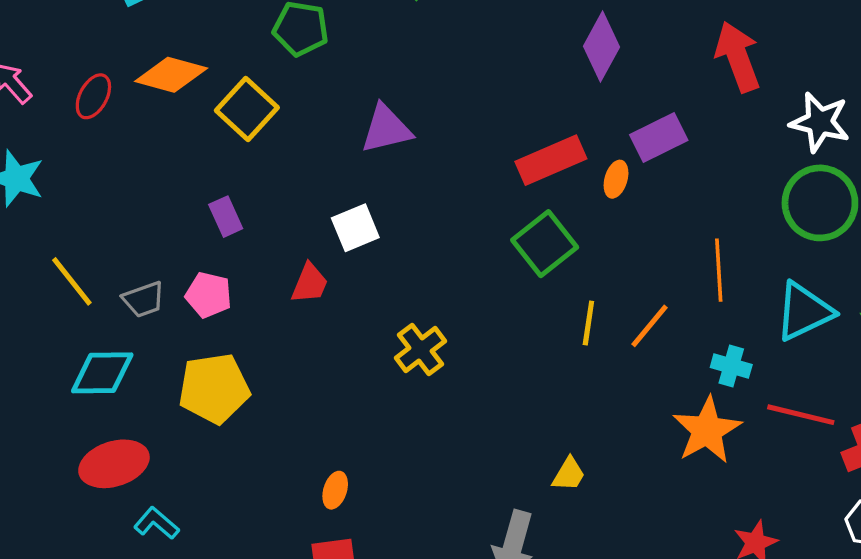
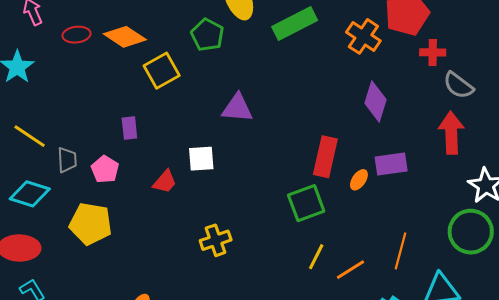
purple diamond: (601, 47) -> (376, 101), turned -30
red ellipse: (93, 96) -> (77, 35), turned 36
red rectangle: (551, 160) -> (325, 157), turned -72
yellow line: (72, 281) -> (30, 136), turned -36
gray trapezoid: (144, 299) -> (67, 160), turned -92

